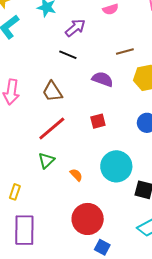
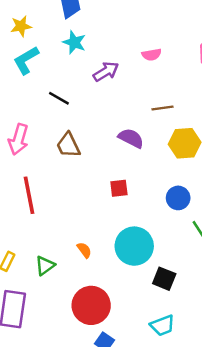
black line: (68, 55) -> (59, 98), moved
red line: (52, 128) -> (29, 195), moved, turned -68
green triangle: (46, 160) -> (45, 265), moved

